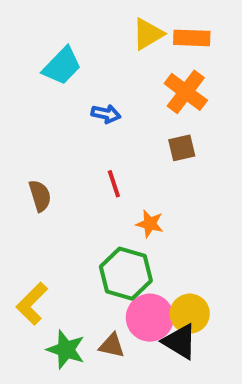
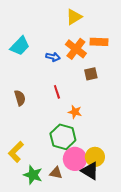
orange rectangle: (192, 38) -> (99, 42), moved
cyan trapezoid: (62, 66) -> (20, 46), moved
orange cross: (186, 92) -> (76, 49), moved

